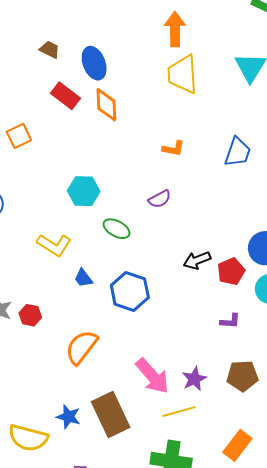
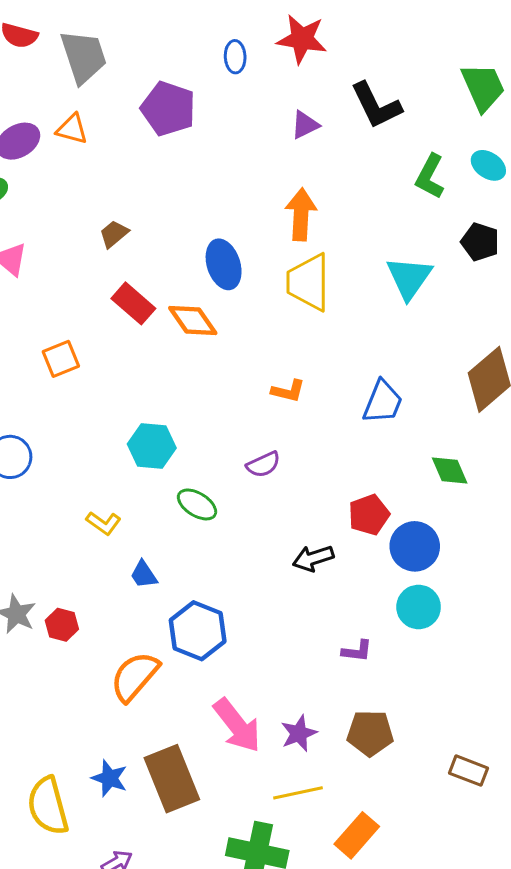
brown trapezoid: (50, 50) -> (114, 234), turned -70
blue ellipse: (94, 63) -> (224, 264), moved
orange diamond: (106, 105) -> (193, 321), turned -36
yellow L-shape: (54, 245) -> (104, 523), size x0.7
red pentagon: (231, 271) -> (369, 515), moved
blue hexagon: (130, 291) -> (198, 631), moved
yellow line: (179, 412) -> (298, 793), moved
yellow semicircle: (28, 438) -> (48, 806), turned 57

